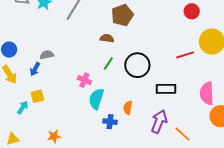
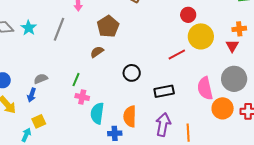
red circle: (192, 11) -> (188, 15), moved
brown semicircle: (107, 38) -> (97, 52), turned -32
green line: (108, 63) -> (76, 80), moved
black circle: (137, 65) -> (132, 73), size x0.7
orange semicircle: (128, 108) -> (130, 116), size x1.5
orange line: (182, 134) -> (188, 133), turned 54

